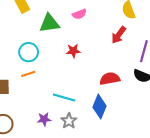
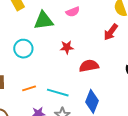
orange line: (28, 74) -> (29, 88), moved
red semicircle: (110, 79) -> (89, 66), moved

